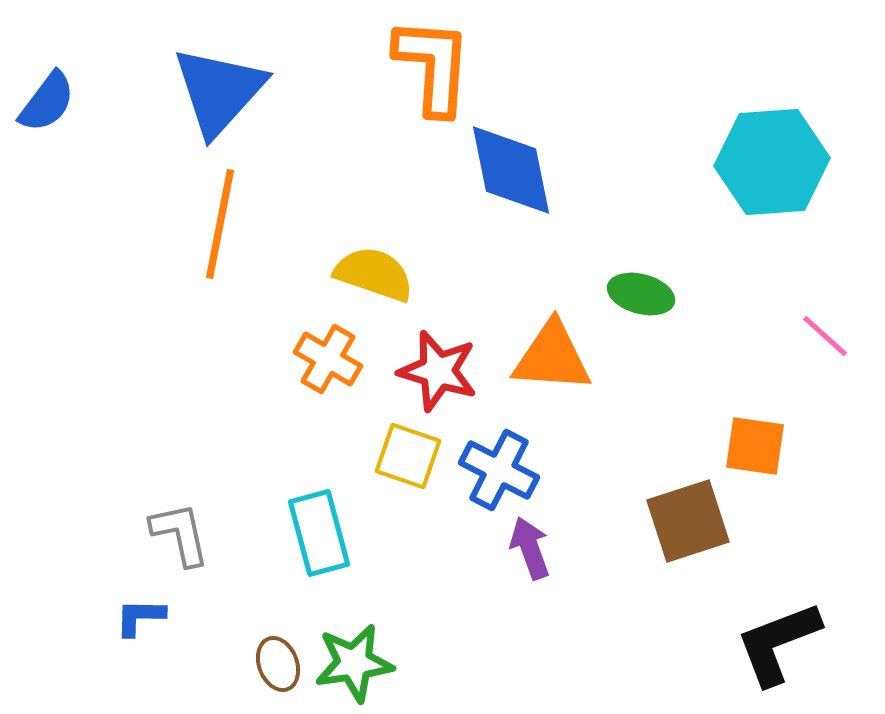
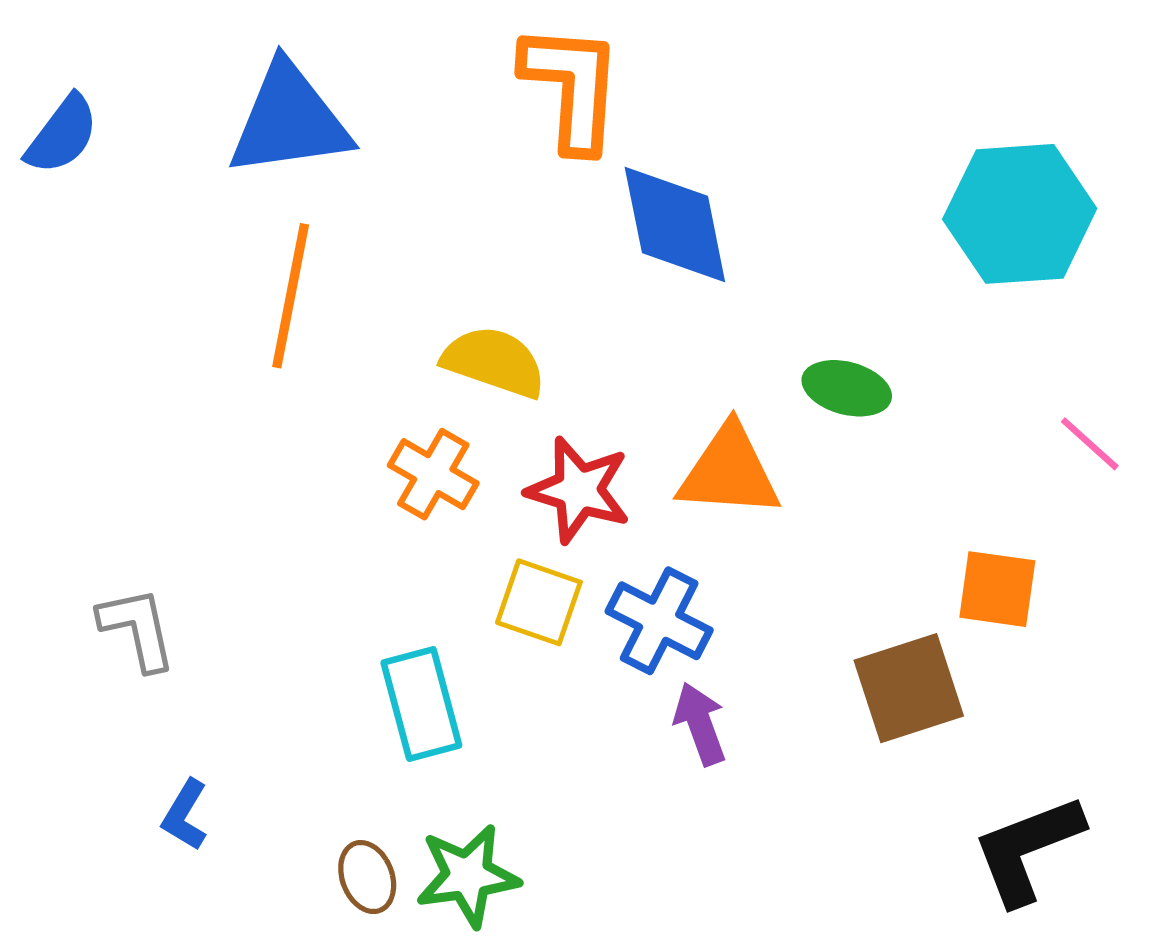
blue triangle: (219, 91) -> (289, 120), turned 40
gray L-shape: (180, 534) -> (137, 629), moved
blue L-shape: (140, 617) -> (185, 815), turned -60

